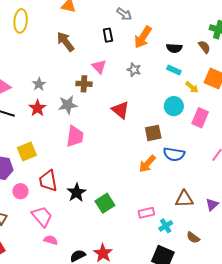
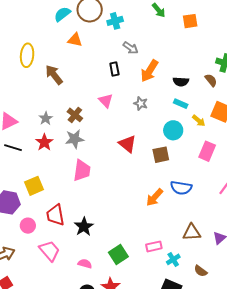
brown arrow: (65, 42) -> (54, 75), moved
brown cross: (84, 84) -> (75, 115), moved, turned 35
cyan circle: (174, 106) -> (173, 130), moved
brown square: (153, 133) -> (161, 155), moved
green square: (105, 203) -> (118, 254), moved
pink semicircle: (51, 240) -> (85, 264), moved

